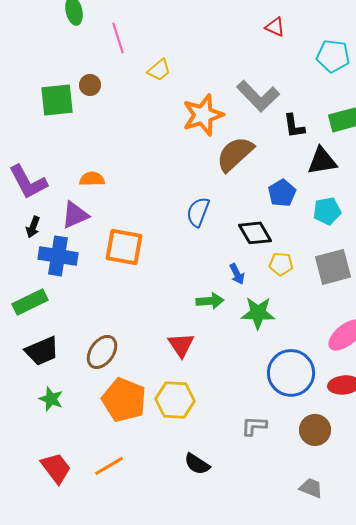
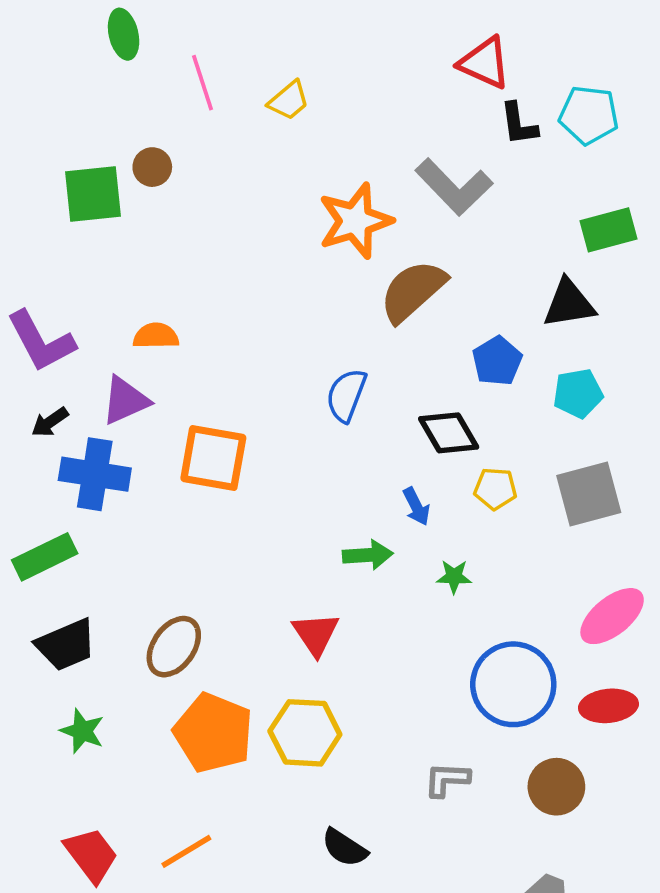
red triangle: (275, 27) -> (485, 63), size x1.5
yellow trapezoid: (159, 70) -> (289, 101), moved
black L-shape: (294, 126) -> (519, 124), moved
black arrow: (33, 227) -> (50, 422), turned 35
green star: (258, 313) -> (454, 577), size x0.6

